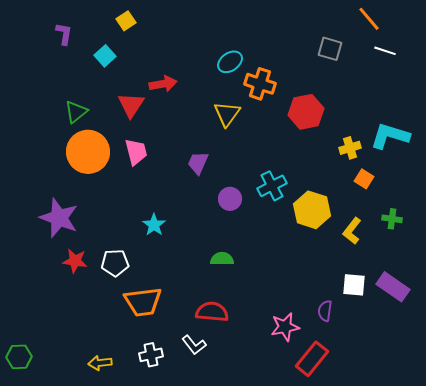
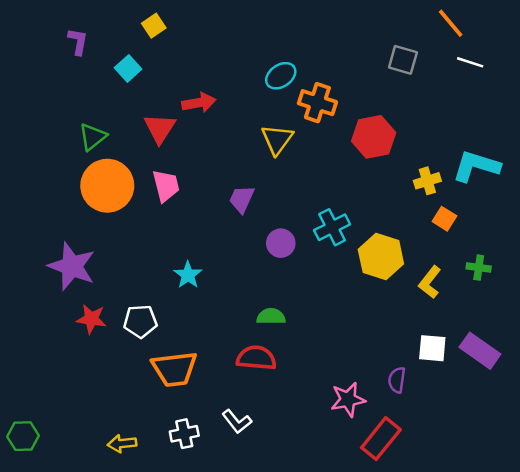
red semicircle: (212, 312) -> (256, 358), moved

